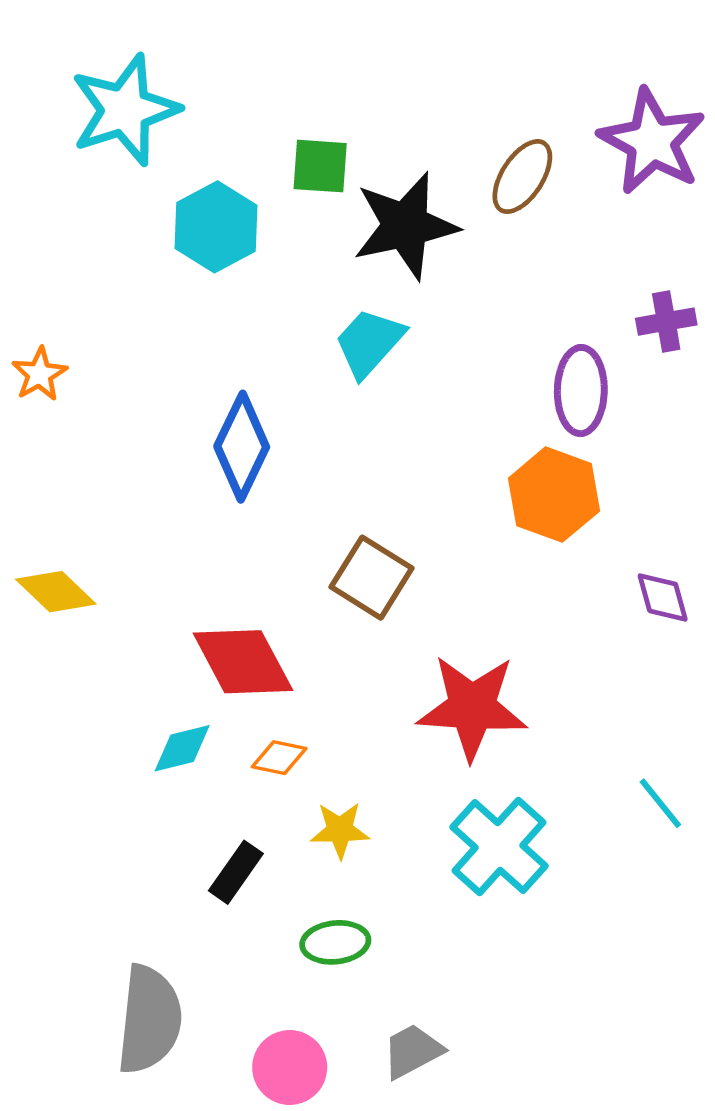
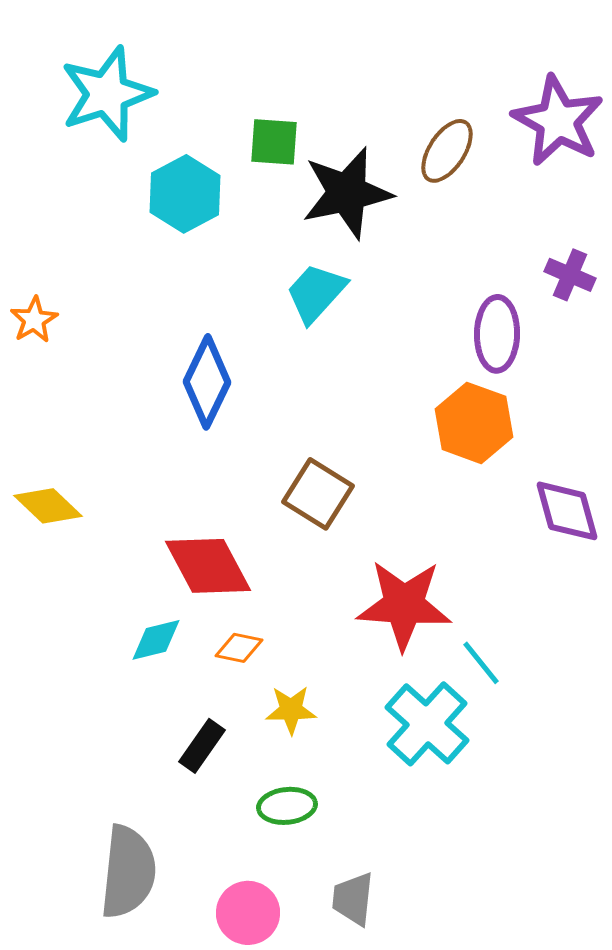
purple cross: (666, 322) -> (570, 275), turned 33
purple diamond: (663, 597) -> (567, 511), size x1.4
cyan line: (660, 803) -> (481, 663), moved
gray trapezoid: (412, 1051) -> (353, 899), turned -56

